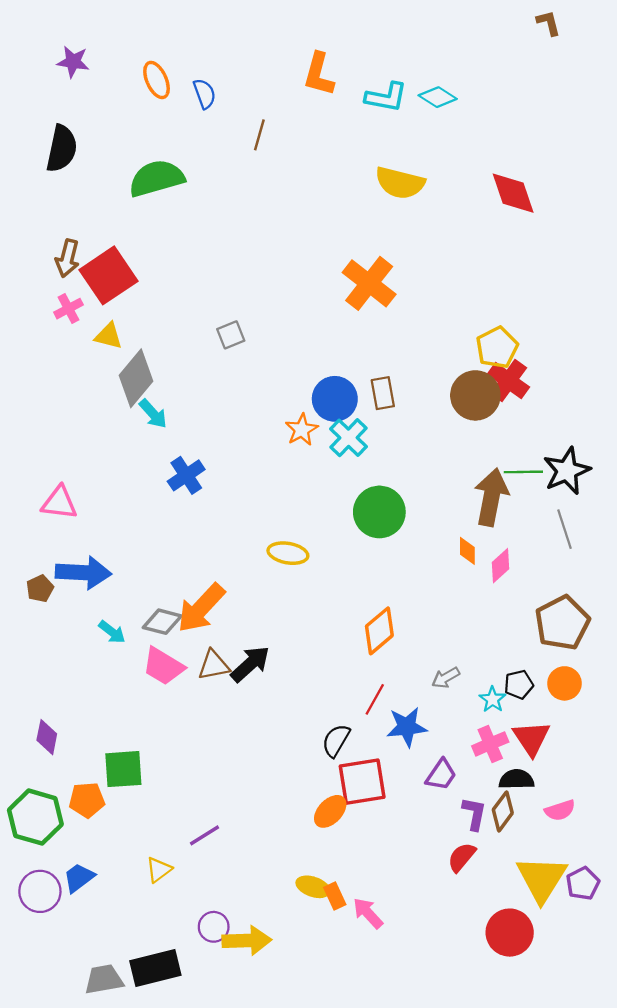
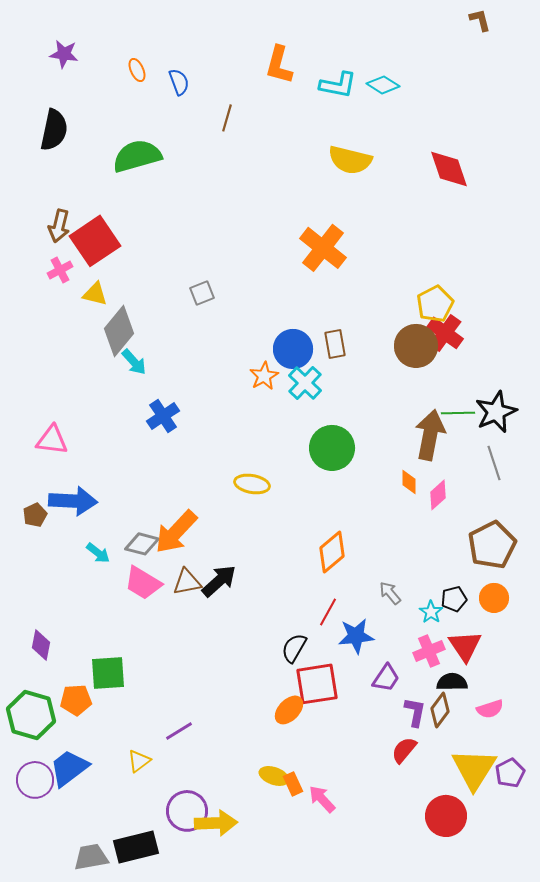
orange ellipse: (157, 80) -> (137, 70), size x0.7
gray arrow: (446, 678) -> (390, 593), turned 80
blue trapezoid: (79, 878) -> (69, 768), size x1.4
purple circle: (214, 927) -> (187, 811), size x1.5

